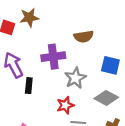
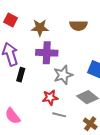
brown star: (29, 18) -> (40, 28), moved
brown semicircle: (84, 36) -> (78, 26), moved

